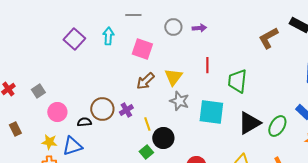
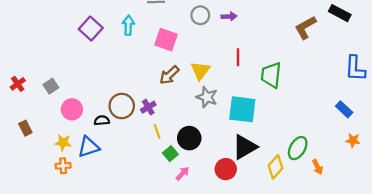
black triangle: (249, 123) -> (245, 147), moved
yellow line: (147, 124) -> (157, 131), moved
green ellipse: (277, 126) -> (298, 148), moved

